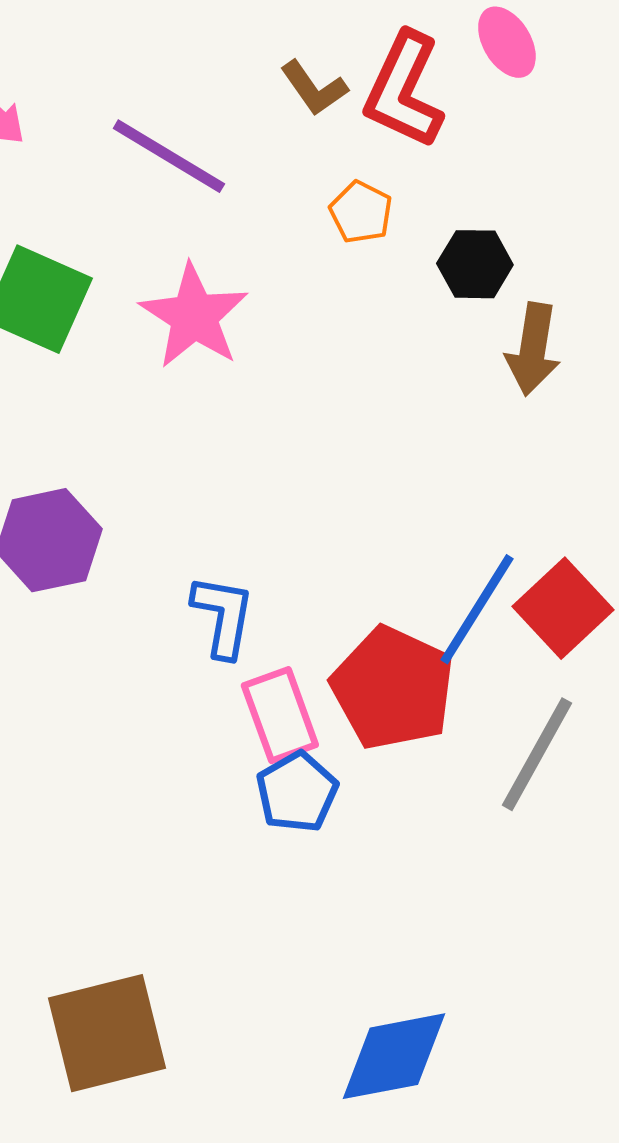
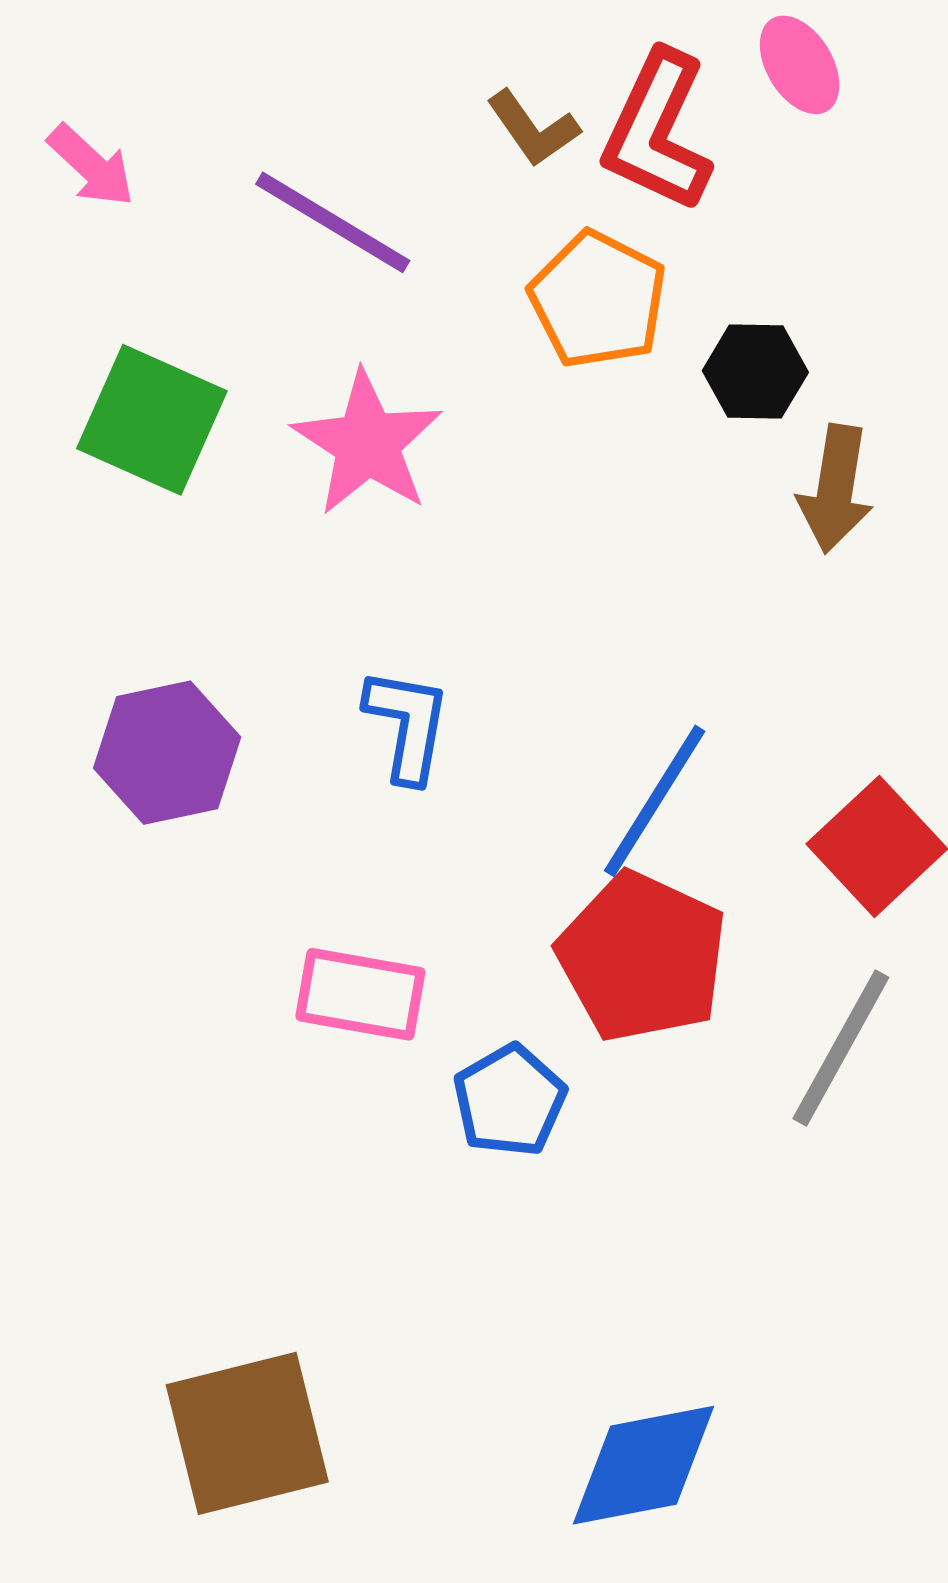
orange pentagon: (361, 212) -> (598, 300), size x1.6
blue line: (477, 609) -> (655, 801), moved
blue L-shape: (223, 616) -> (407, 725), moved
pink rectangle: (280, 715) -> (360, 994), moved, turned -60

